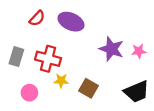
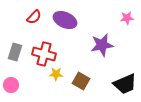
purple star: (111, 49) -> (102, 45), turned -30
pink star: (139, 51) -> (127, 18), moved
pink circle: (29, 93) -> (11, 85), moved

